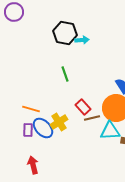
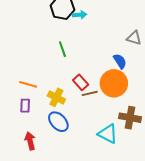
yellow cross: (59, 122) -> (56, 97), turned -30
blue ellipse: (43, 128) -> (58, 122), moved
cyan triangle: (110, 131) -> (108, 134), moved, turned 30

